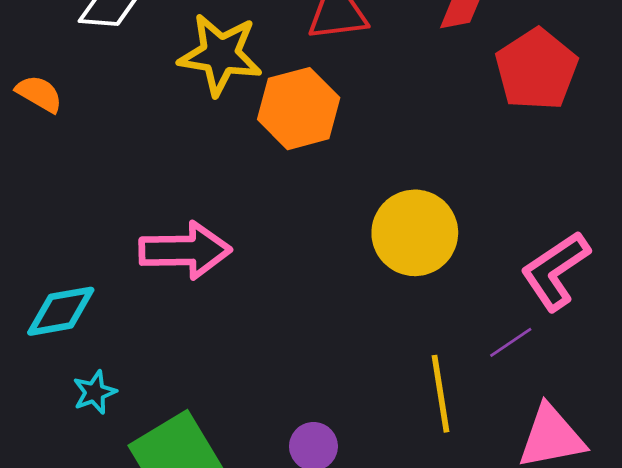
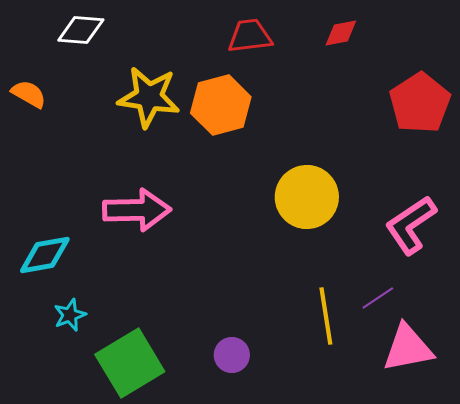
yellow star: (220, 55) -> (149, 97), moved
red pentagon: (536, 69) -> (420, 103), moved
purple line: (511, 342) -> (378, 298), moved

